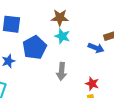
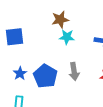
blue pentagon: (34, 48) -> (45, 76), moved

